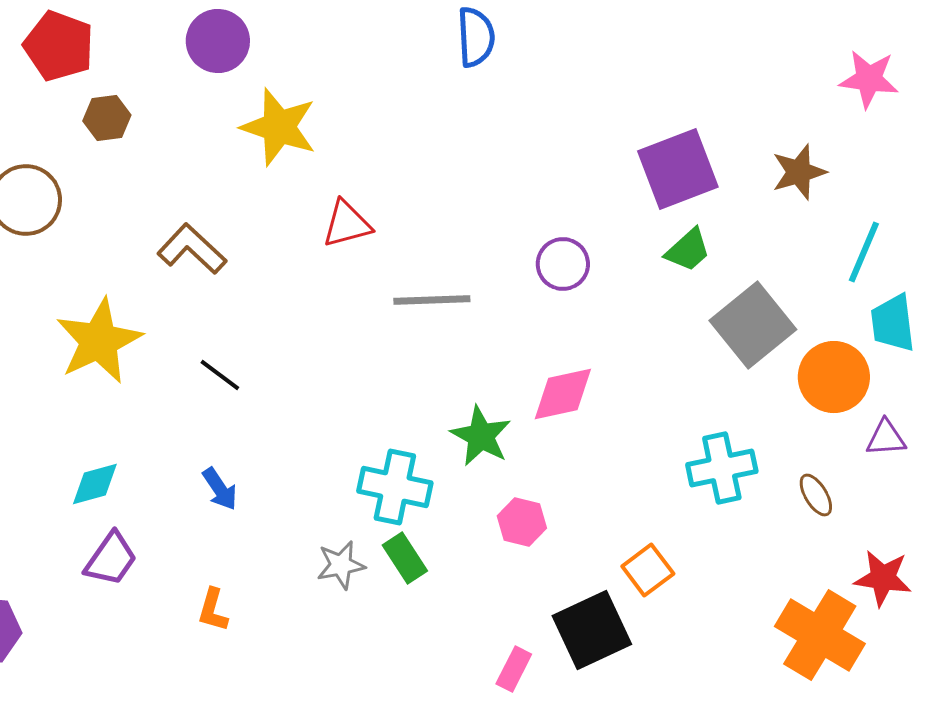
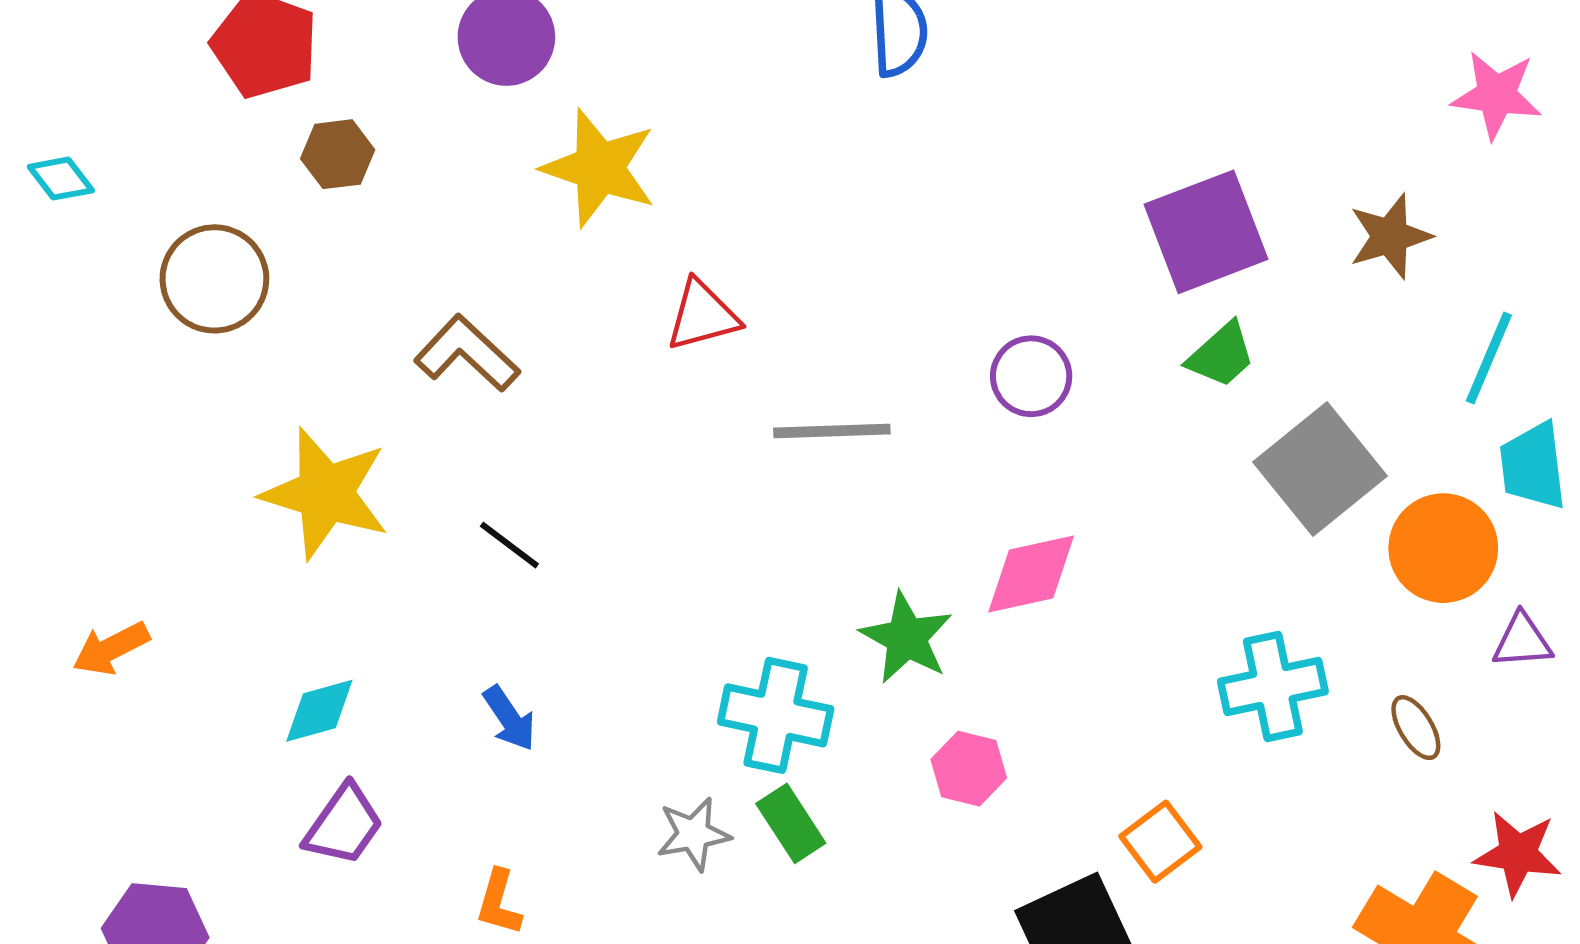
yellow star: (99, 341) -> (325, 493), turned -30

